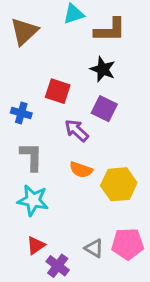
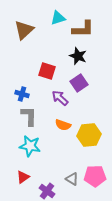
purple square: (104, 109) -> (79, 83), turned 30
blue cross: (21, 113) -> (22, 94), moved
red triangle: (36, 245) -> (23, 177), moved

